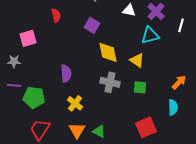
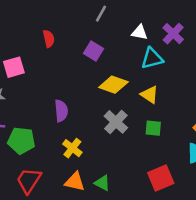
cyan triangle: (150, 35) -> (152, 58), moved
yellow diamond: (108, 52) -> (113, 85), turned -60
gray cross: (110, 82) -> (116, 122), turned 30
orange triangle: (77, 130) -> (75, 182), turned -48

